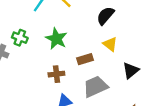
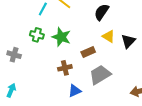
green cross: (20, 38) -> (37, 35), moved
black triangle: (131, 70) -> (128, 41), moved

